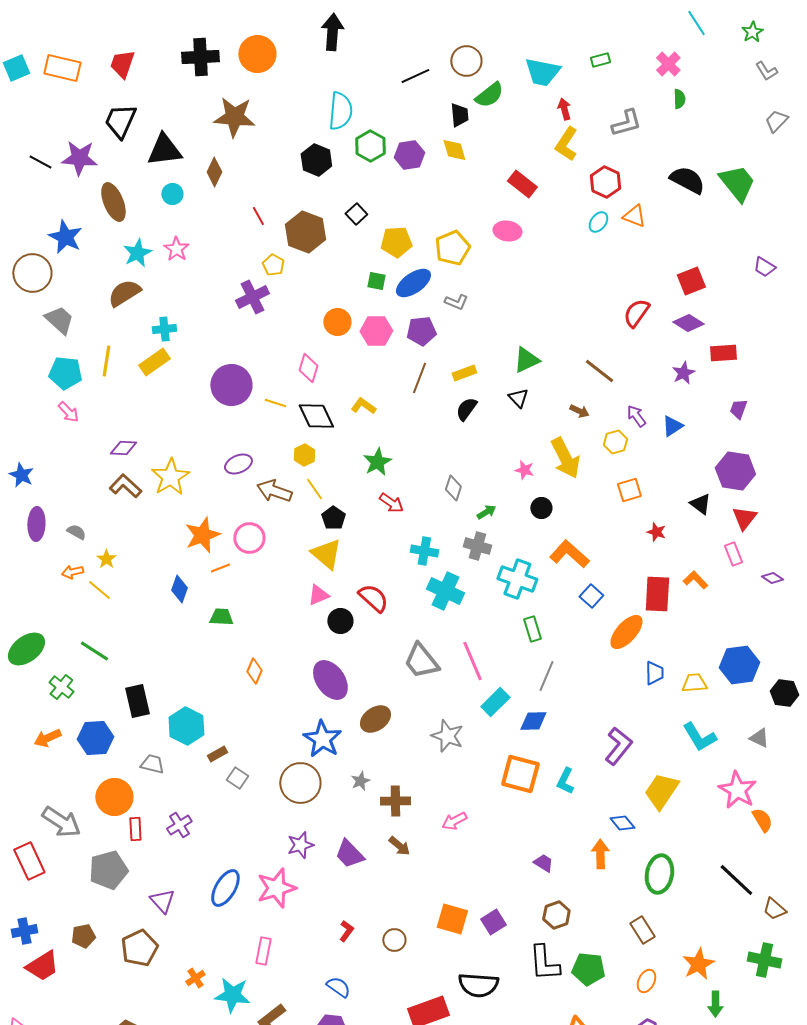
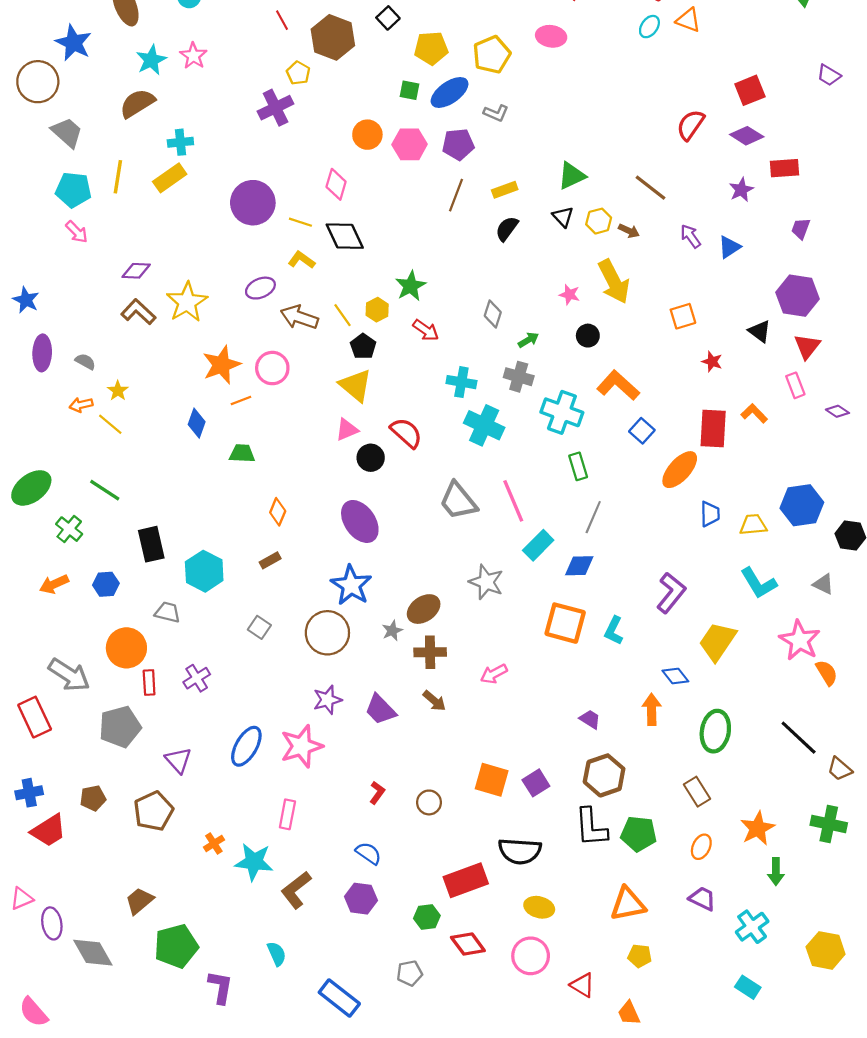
yellow L-shape: (363, 406) -> (301, 260), moved
yellow hexagon: (615, 442) -> (599, 221), moved
yellow hexagon: (304, 455) -> (377, 310), moved
brown ellipse: (375, 719) -> (424, 609), moved
blue hexagon: (95, 738) -> (106, 584), size x0.7
brown rectangle: (217, 754) -> (270, 560), moved
brown hexagon: (556, 915) -> (604, 775), size x1.4

